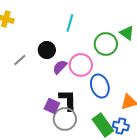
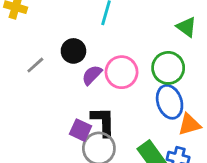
green circle: (106, 44) -> (168, 68), moved
blue ellipse: (100, 86) -> (170, 102), moved

